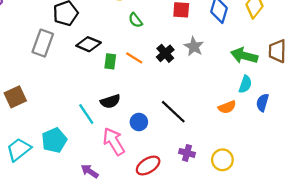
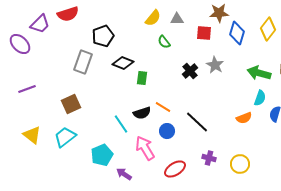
orange line: (134, 58) -> (163, 107), moved
brown square: (15, 97) -> (71, 104), moved
cyan pentagon: (54, 140) -> (102, 155), moved
cyan trapezoid: (19, 149) -> (65, 137), moved

